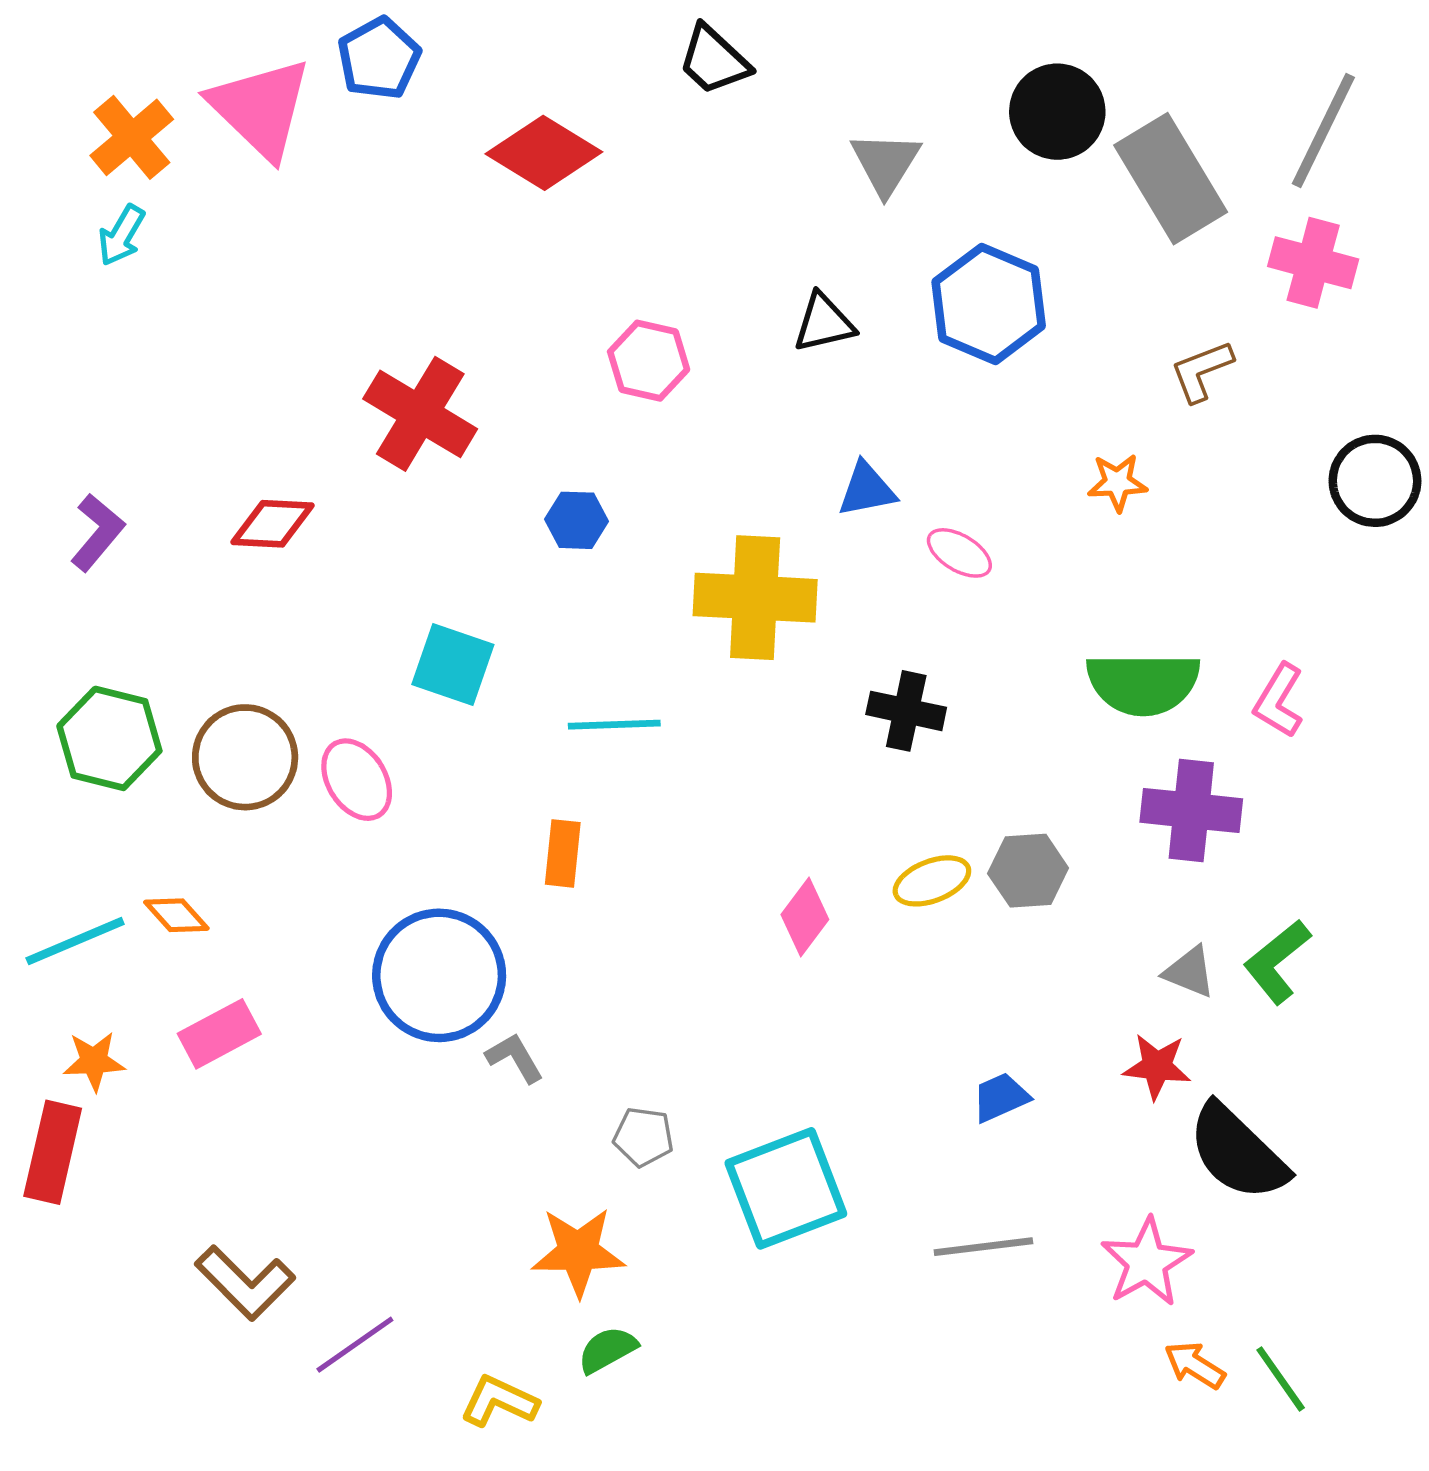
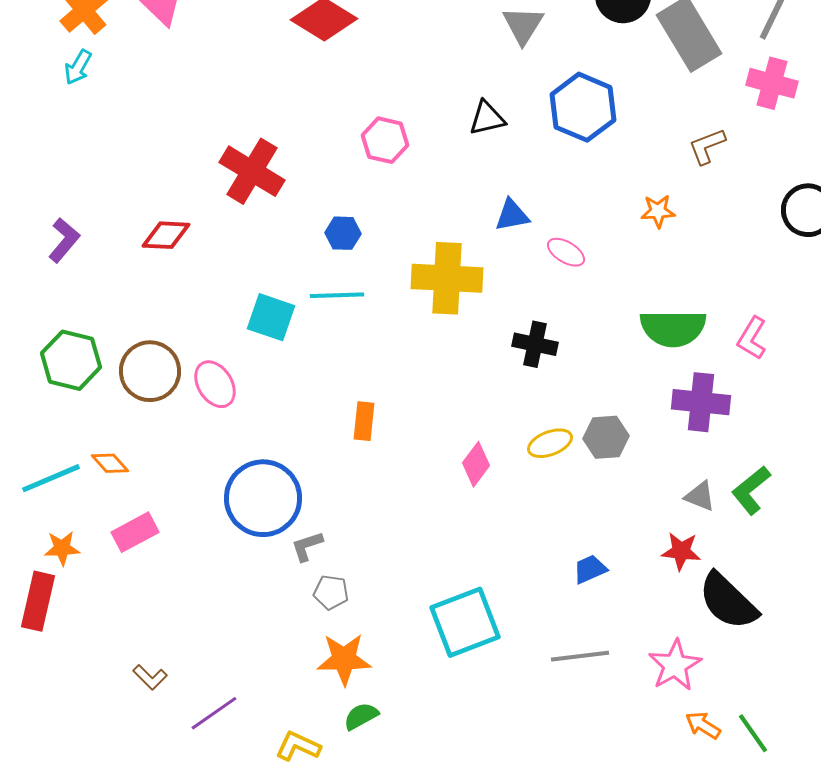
cyan line: (614, 725) -> (337, 295), moved
orange rectangle: (563, 853) -> (364, 421), moved
gray L-shape: (515, 1058) -> (307, 546), turned -78
gray pentagon: (643, 1137) -> (331, 592), moved
brown L-shape: (245, 1283) -> (150, 677), size x0.6

